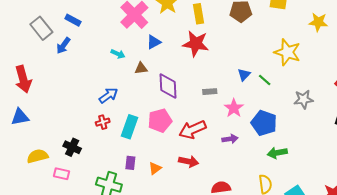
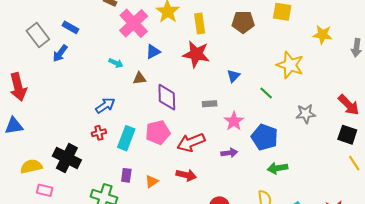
blue triangle: (244, 75) -> (234, 76), moved
black cross: (72, 147) -> (67, 158), size x1.5
pink rectangle: (62, 174) -> (45, 190), moved

